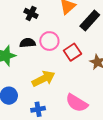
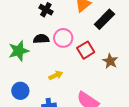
yellow arrow: (44, 79) -> (56, 75), size x0.6

